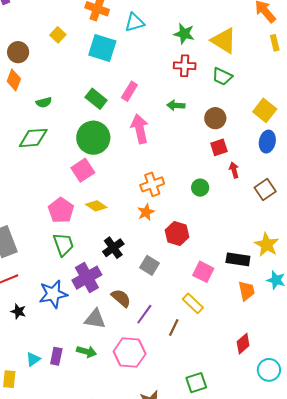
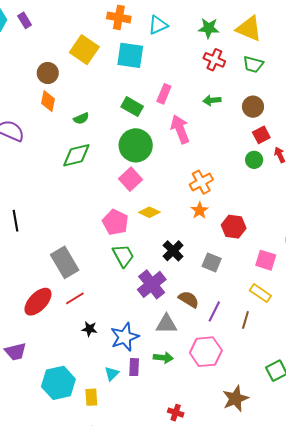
yellow square: (58, 35) -> (84, 50), size x1.8
red cross: (185, 66) -> (214, 60), turned 30
green circle: (200, 188) -> (254, 160), moved
blue star: (53, 294) -> (125, 337), moved

